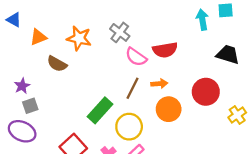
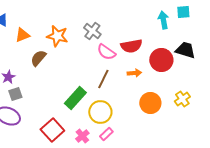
brown semicircle: (57, 64) -> (38, 58), turned 102
orange arrow: (159, 84) -> (134, 73), moved
red circle: (206, 92) -> (161, 60), moved
orange circle: (169, 109) -> (150, 103), moved
yellow cross: (237, 115) -> (182, 99), moved

